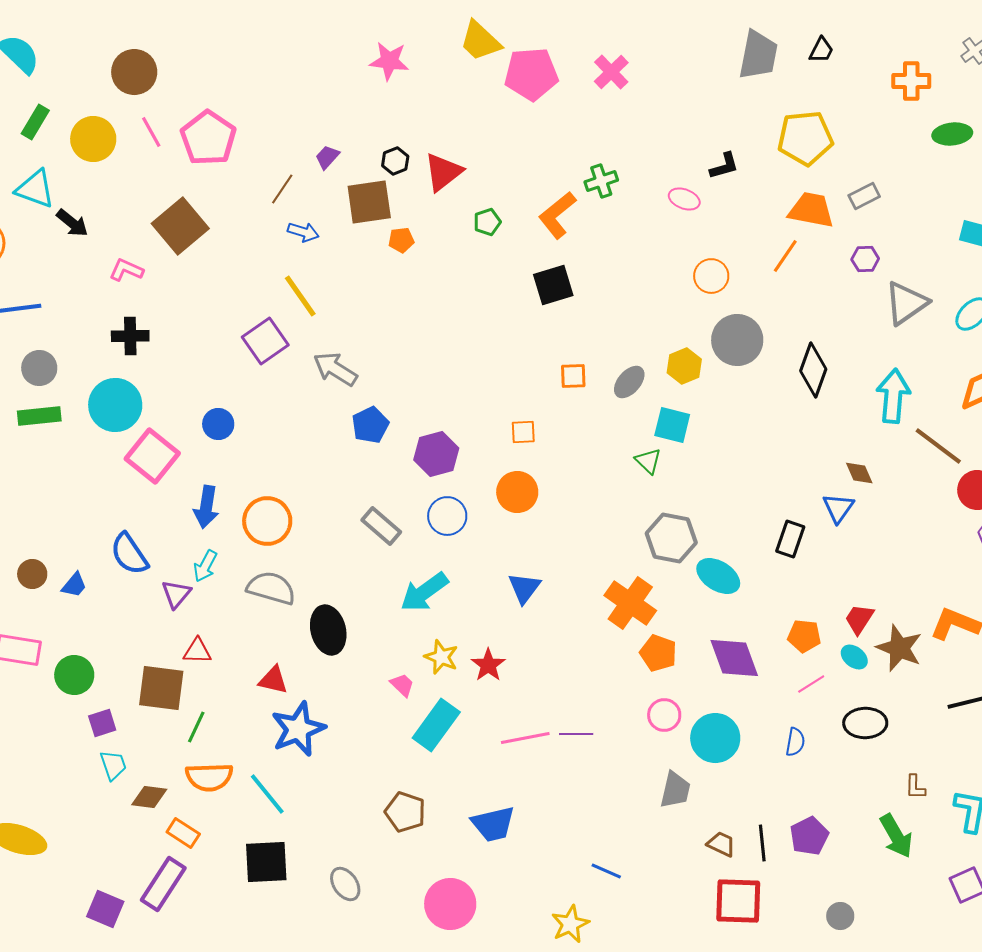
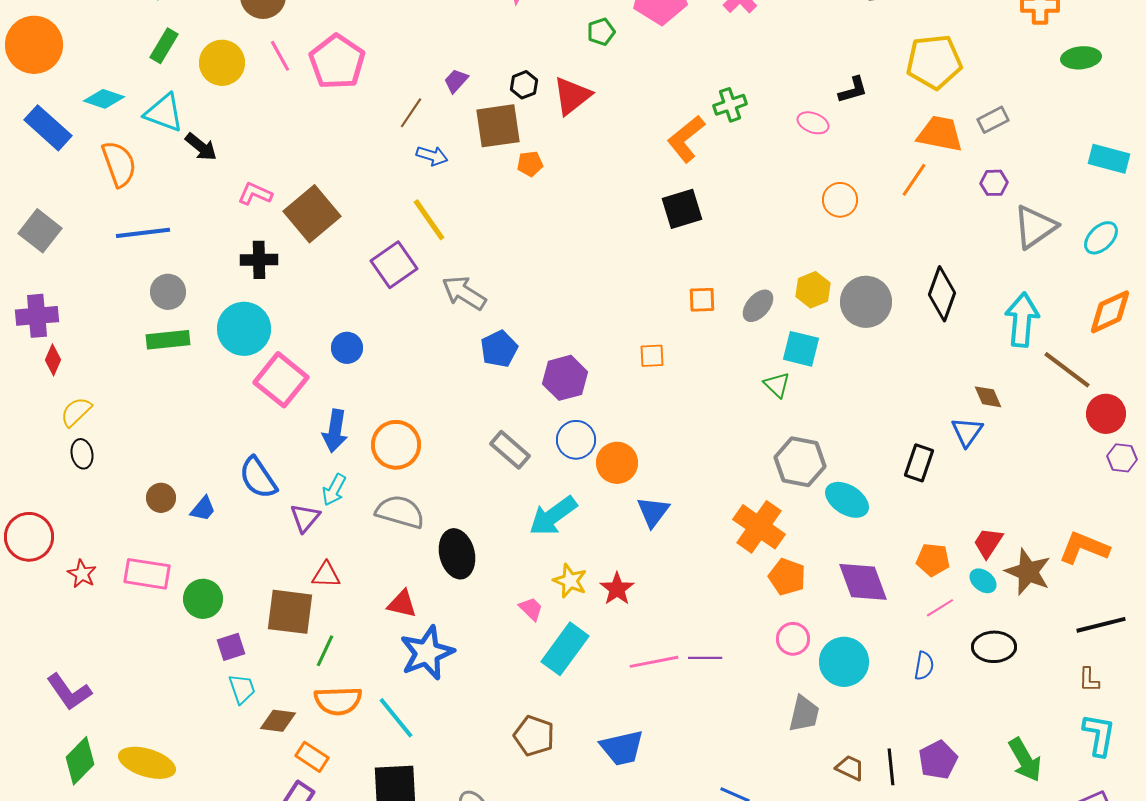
green pentagon: (487, 222) -> (601, 32), moved
brown square: (180, 226) -> (312, 214), moved
gray circle: (737, 340) -> (866, 302), moved
orange circle: (517, 492) -> (617, 463), moved
brown L-shape: (915, 787) -> (1089, 680), moved

